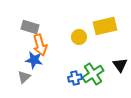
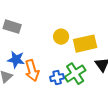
yellow rectangle: (105, 26) -> (85, 44), moved
orange arrow: (40, 45) -> (32, 71), moved

